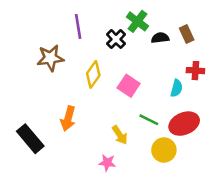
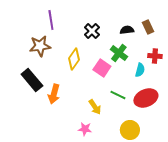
green cross: (137, 21) -> (119, 53), moved
purple line: (78, 26) -> (51, 20), moved
black rectangle: (30, 139) -> (32, 80), moved
yellow circle: (164, 150) -> (130, 130), moved

